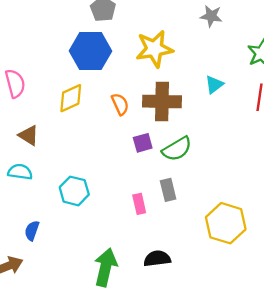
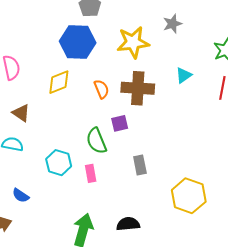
gray star: (211, 16) -> (172, 24), moved, turned -30
green semicircle: (177, 149) -> (96, 141), moved, turned 96
pink rectangle: (139, 204) -> (91, 173), moved
blue semicircle: (32, 231) -> (21, 195), turned -78

